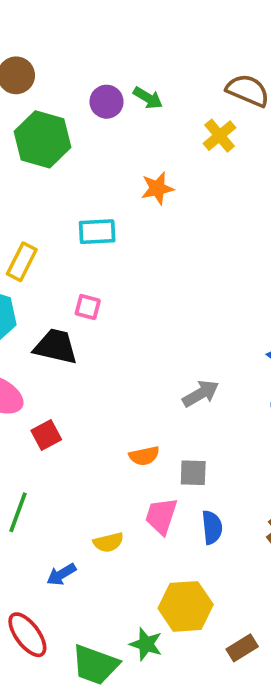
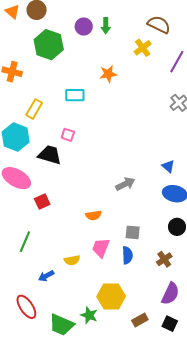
green arrow: (148, 98) -> (106, 26), turned 56
gray square: (193, 473) -> (133, 232), moved

